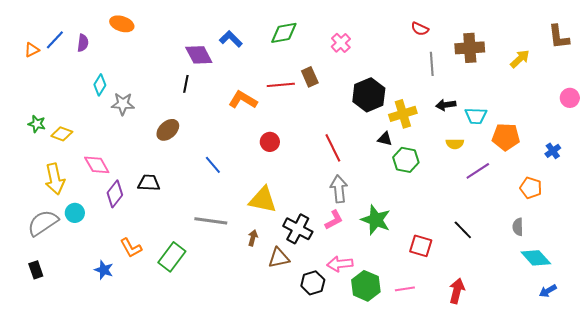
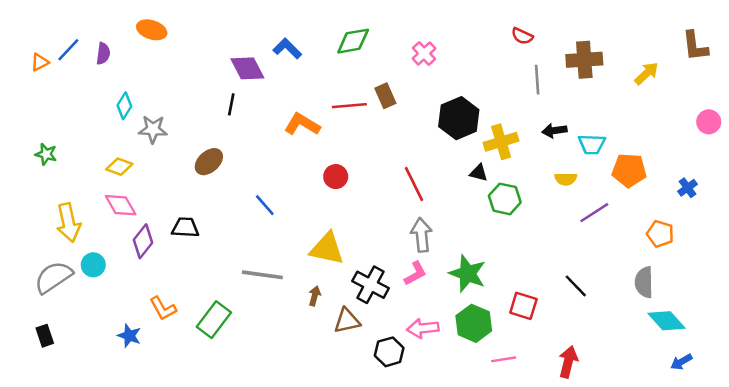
yellow diamond: (62, 134) -> (119, 167), moved
gray semicircle: (518, 227) -> (644, 282), size x1.4
green hexagon: (366, 286) -> (474, 323), moved

